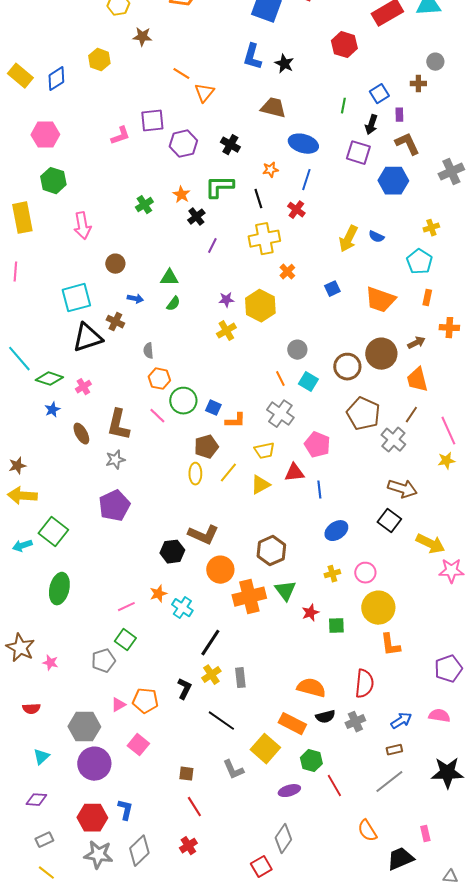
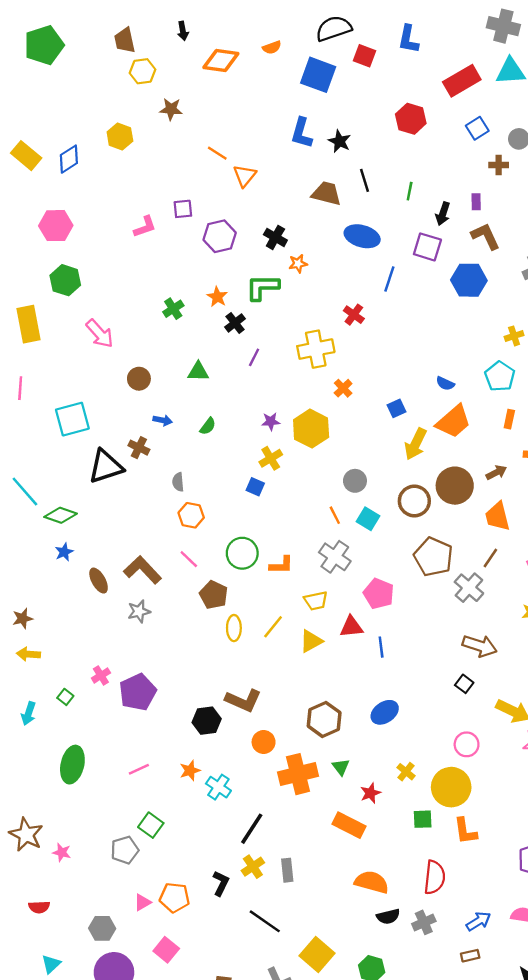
blue square: (379, 94) -> (477, 128), moved
purple square: (152, 121) -> (183, 209), size x0.7
orange star: (270, 170) -> (298, 264), moved
blue line: (306, 180) -> (389, 279), moved
black line: (258, 199) -> (364, 180), moved
pink arrow: (82, 226) -> (100, 334), turned -32
blue semicircle: (376, 237) -> (445, 383), moved
yellow arrow: (348, 239) -> (416, 444), moved
green triangle: (169, 278) -> (198, 372), moved
cyan square: (76, 298) -> (72, 419), moved
orange trapezoid: (380, 300) -> (454, 421), turned -60
pink cross: (83, 387) -> (101, 676), moved
green circle: (183, 401) -> (242, 553), moved
blue square: (213, 408) -> (255, 487), moved
brown L-shape: (118, 425) -> (142, 570), turned 124
brown pentagon: (206, 447) -> (214, 595), moved, turned -30
yellow arrow: (22, 496) -> (28, 654), size x0.7
purple pentagon: (114, 506) -> (138, 692), moved
black square: (389, 521) -> (464, 684), size x0.7
blue ellipse: (336, 531) -> (385, 712), moved
green square: (53, 532) -> (65, 697), size x0.5
cyan arrow: (22, 546) -> (28, 714), turned -54
orange circle: (220, 570) -> (264, 742), size x0.7
pink circle: (365, 573) -> (467, 744), moved
yellow cross: (332, 574) -> (406, 772), moved, turned -35
green triangle: (285, 591) -> (341, 767), size x0.7
pink line: (126, 607) -> (139, 769), moved
green square: (336, 626) -> (423, 819), moved
orange rectangle: (292, 724) -> (349, 825), moved
gray hexagon: (84, 727) -> (102, 928), size x0.7

